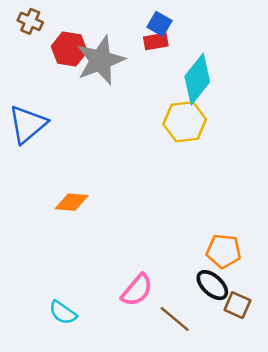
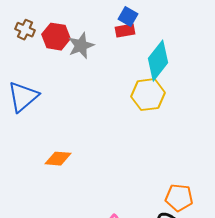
brown cross: (30, 21) -> (25, 30), moved
gray star: (101, 60) -> (81, 46), size x0.7

